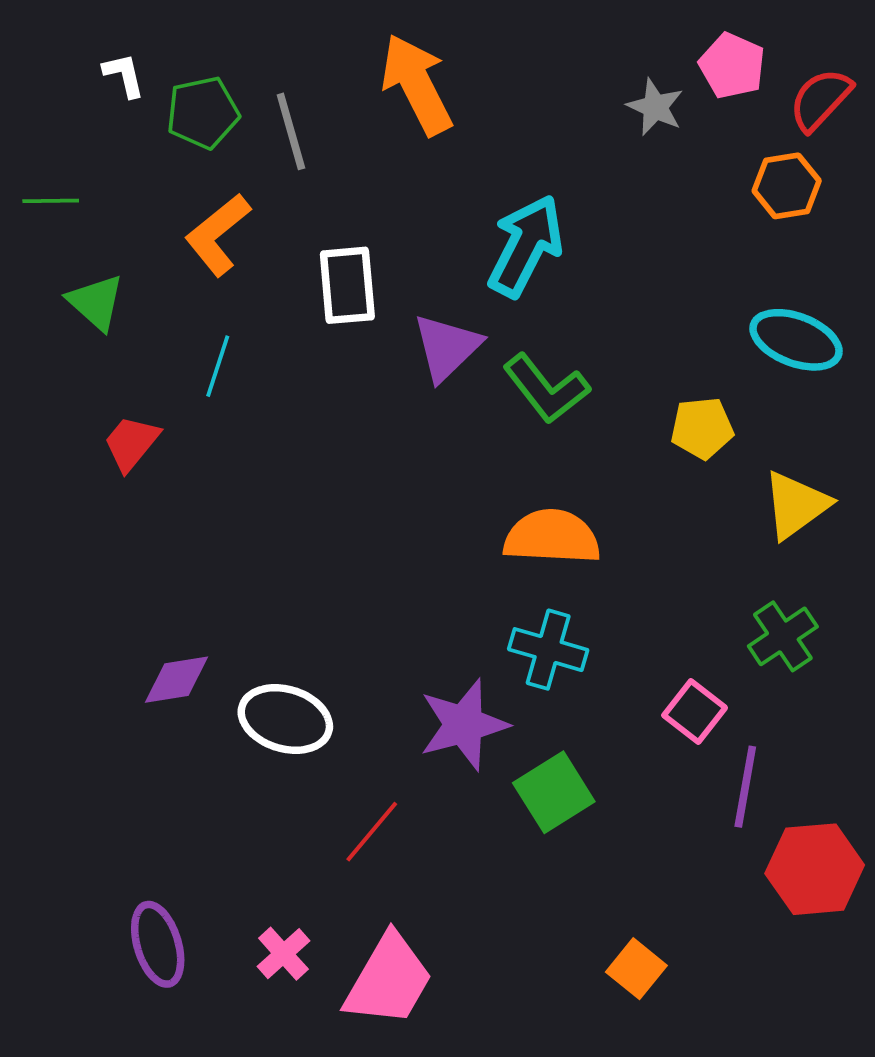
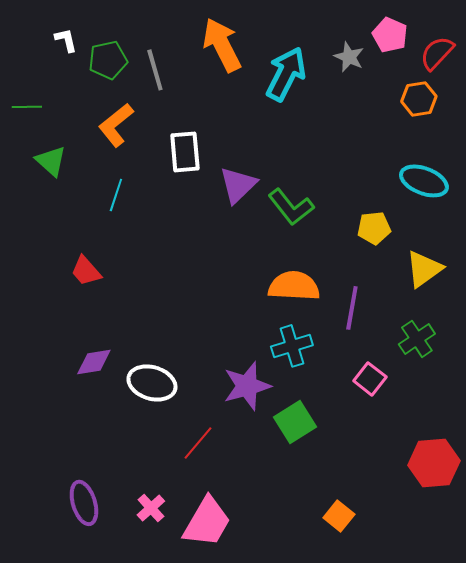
cyan arrow: (526, 246) -> (286, 74), moved
red trapezoid: (131, 443) -> (86, 271), moved, turned -80
cyan cross: (548, 650) -> (292, 346), turned -33
purple line: (745, 787) -> (352, 308), moved

